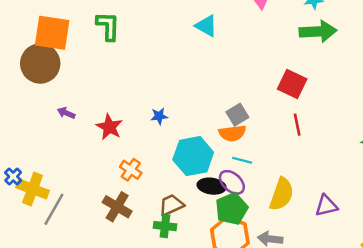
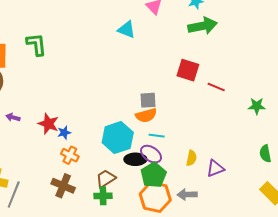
cyan triangle: (206, 26) -> (127, 30), moved
gray square: (237, 115) -> (148, 100), turned 36
blue star: (159, 116) -> (64, 133), moved
red line: (297, 125) -> (216, 87), moved, turned -48
yellow semicircle: (282, 194) -> (191, 158), size x0.6
purple triangle: (326, 206) -> (215, 168), moved

